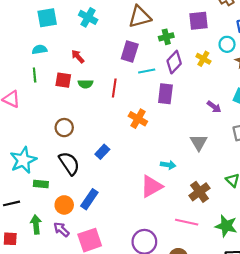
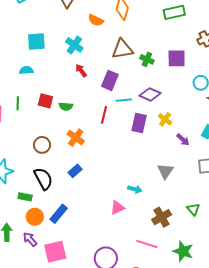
green cross: (166, 37) -> (147, 59), moved, turned 32
red arrow: (78, 56) -> (81, 70), moved
yellow cross: (203, 59) -> (165, 119), moved
purple diamond: (174, 62) -> (150, 94), turned 65
green line: (35, 75) -> (18, 103), moved
red line: (114, 88) -> (104, 115), moved
orange cross: (138, 119) -> (76, 138), moved
green rectangle: (41, 184) -> (25, 197), moved
pink triangle: (151, 186) -> (118, 208), size x0.7

